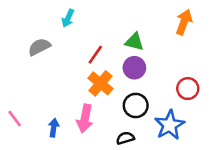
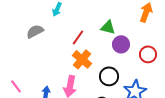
purple circle: (134, 68) -> (121, 44), moved
red circle: (188, 89) -> (148, 54), moved

